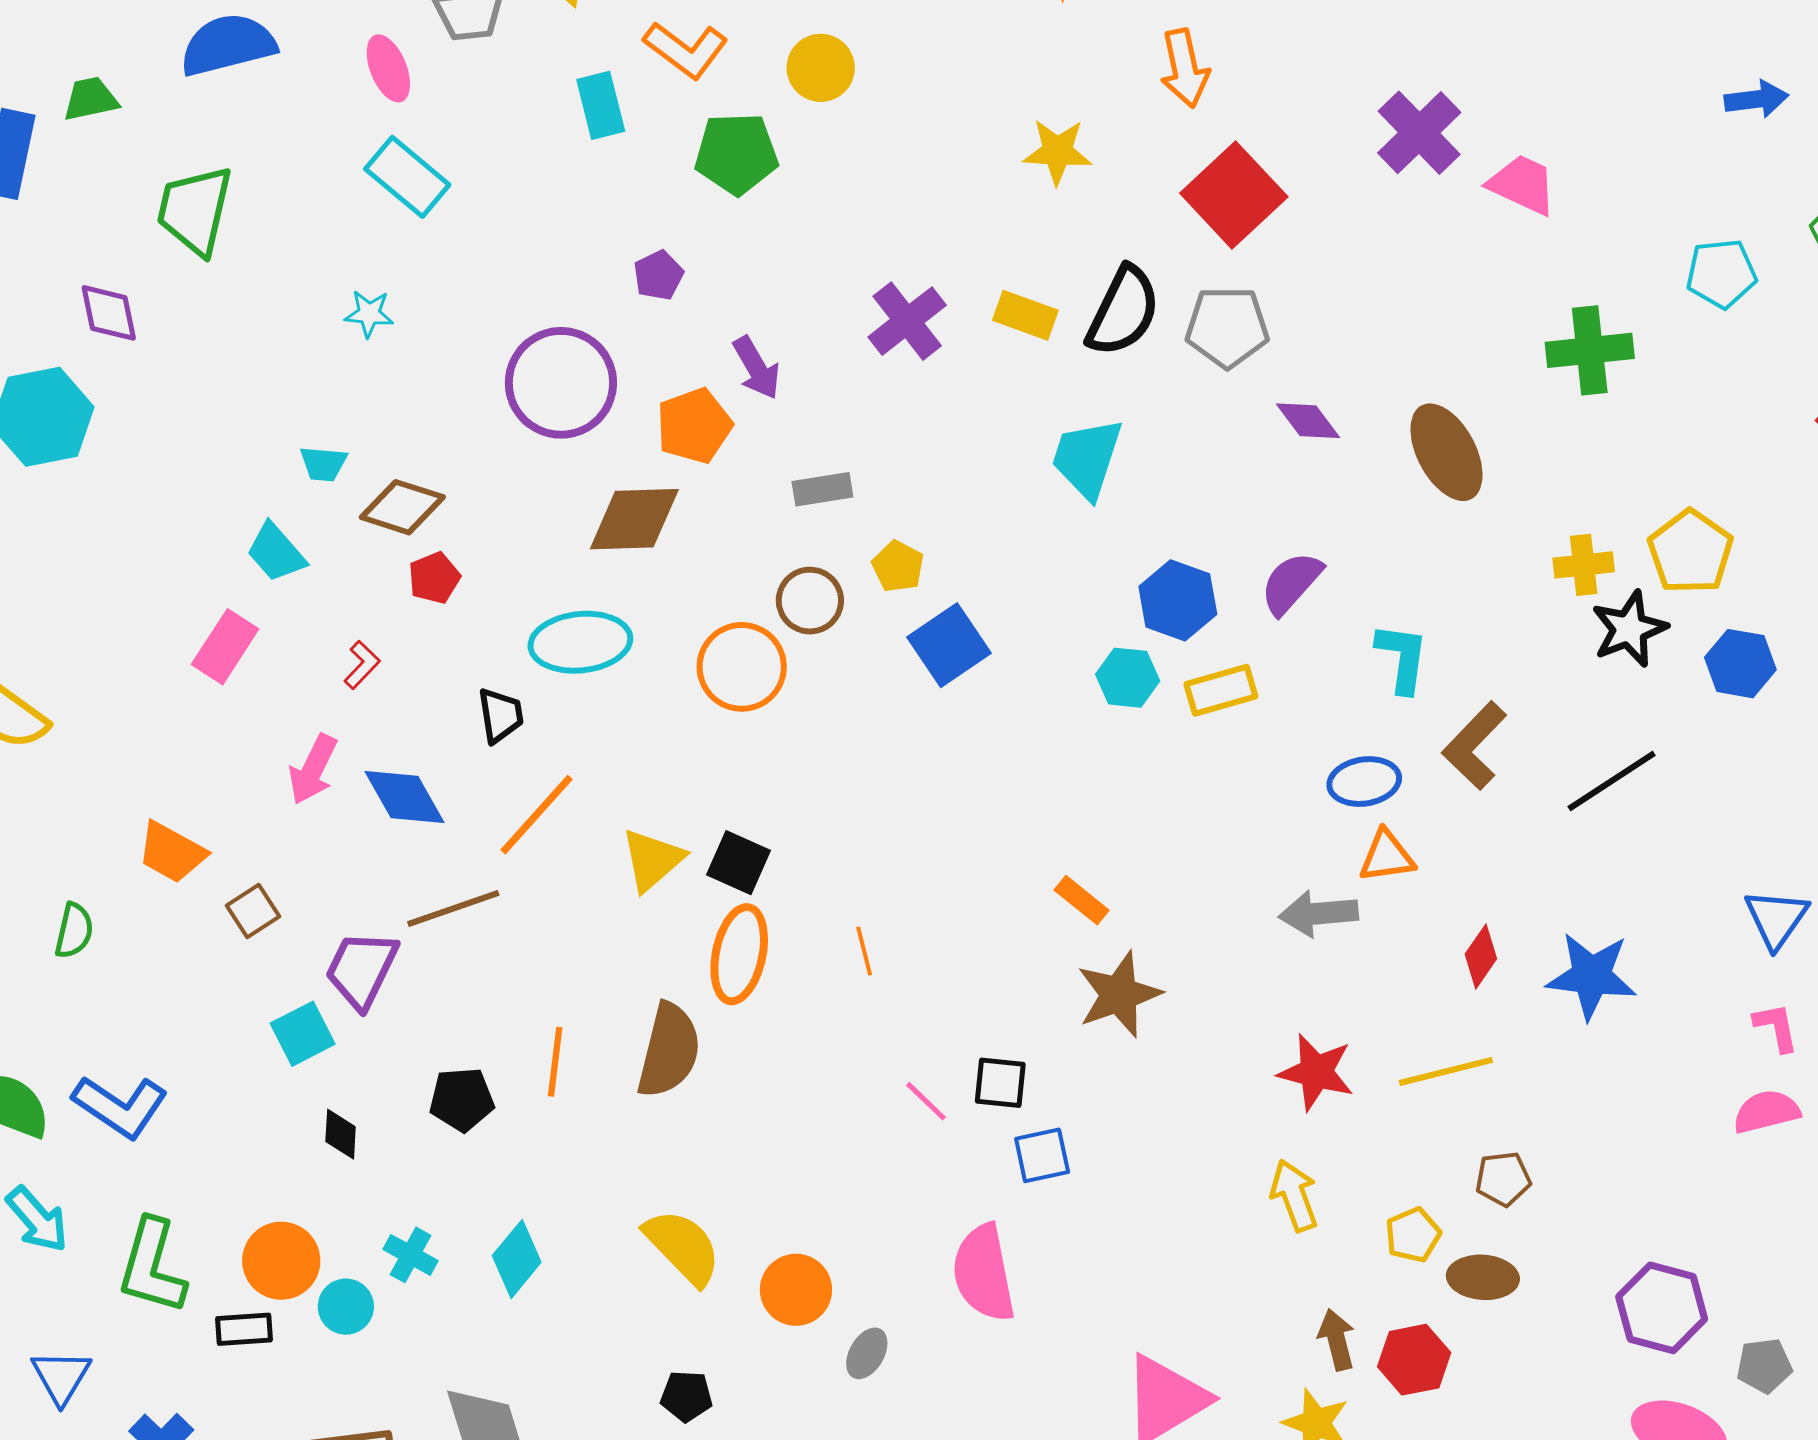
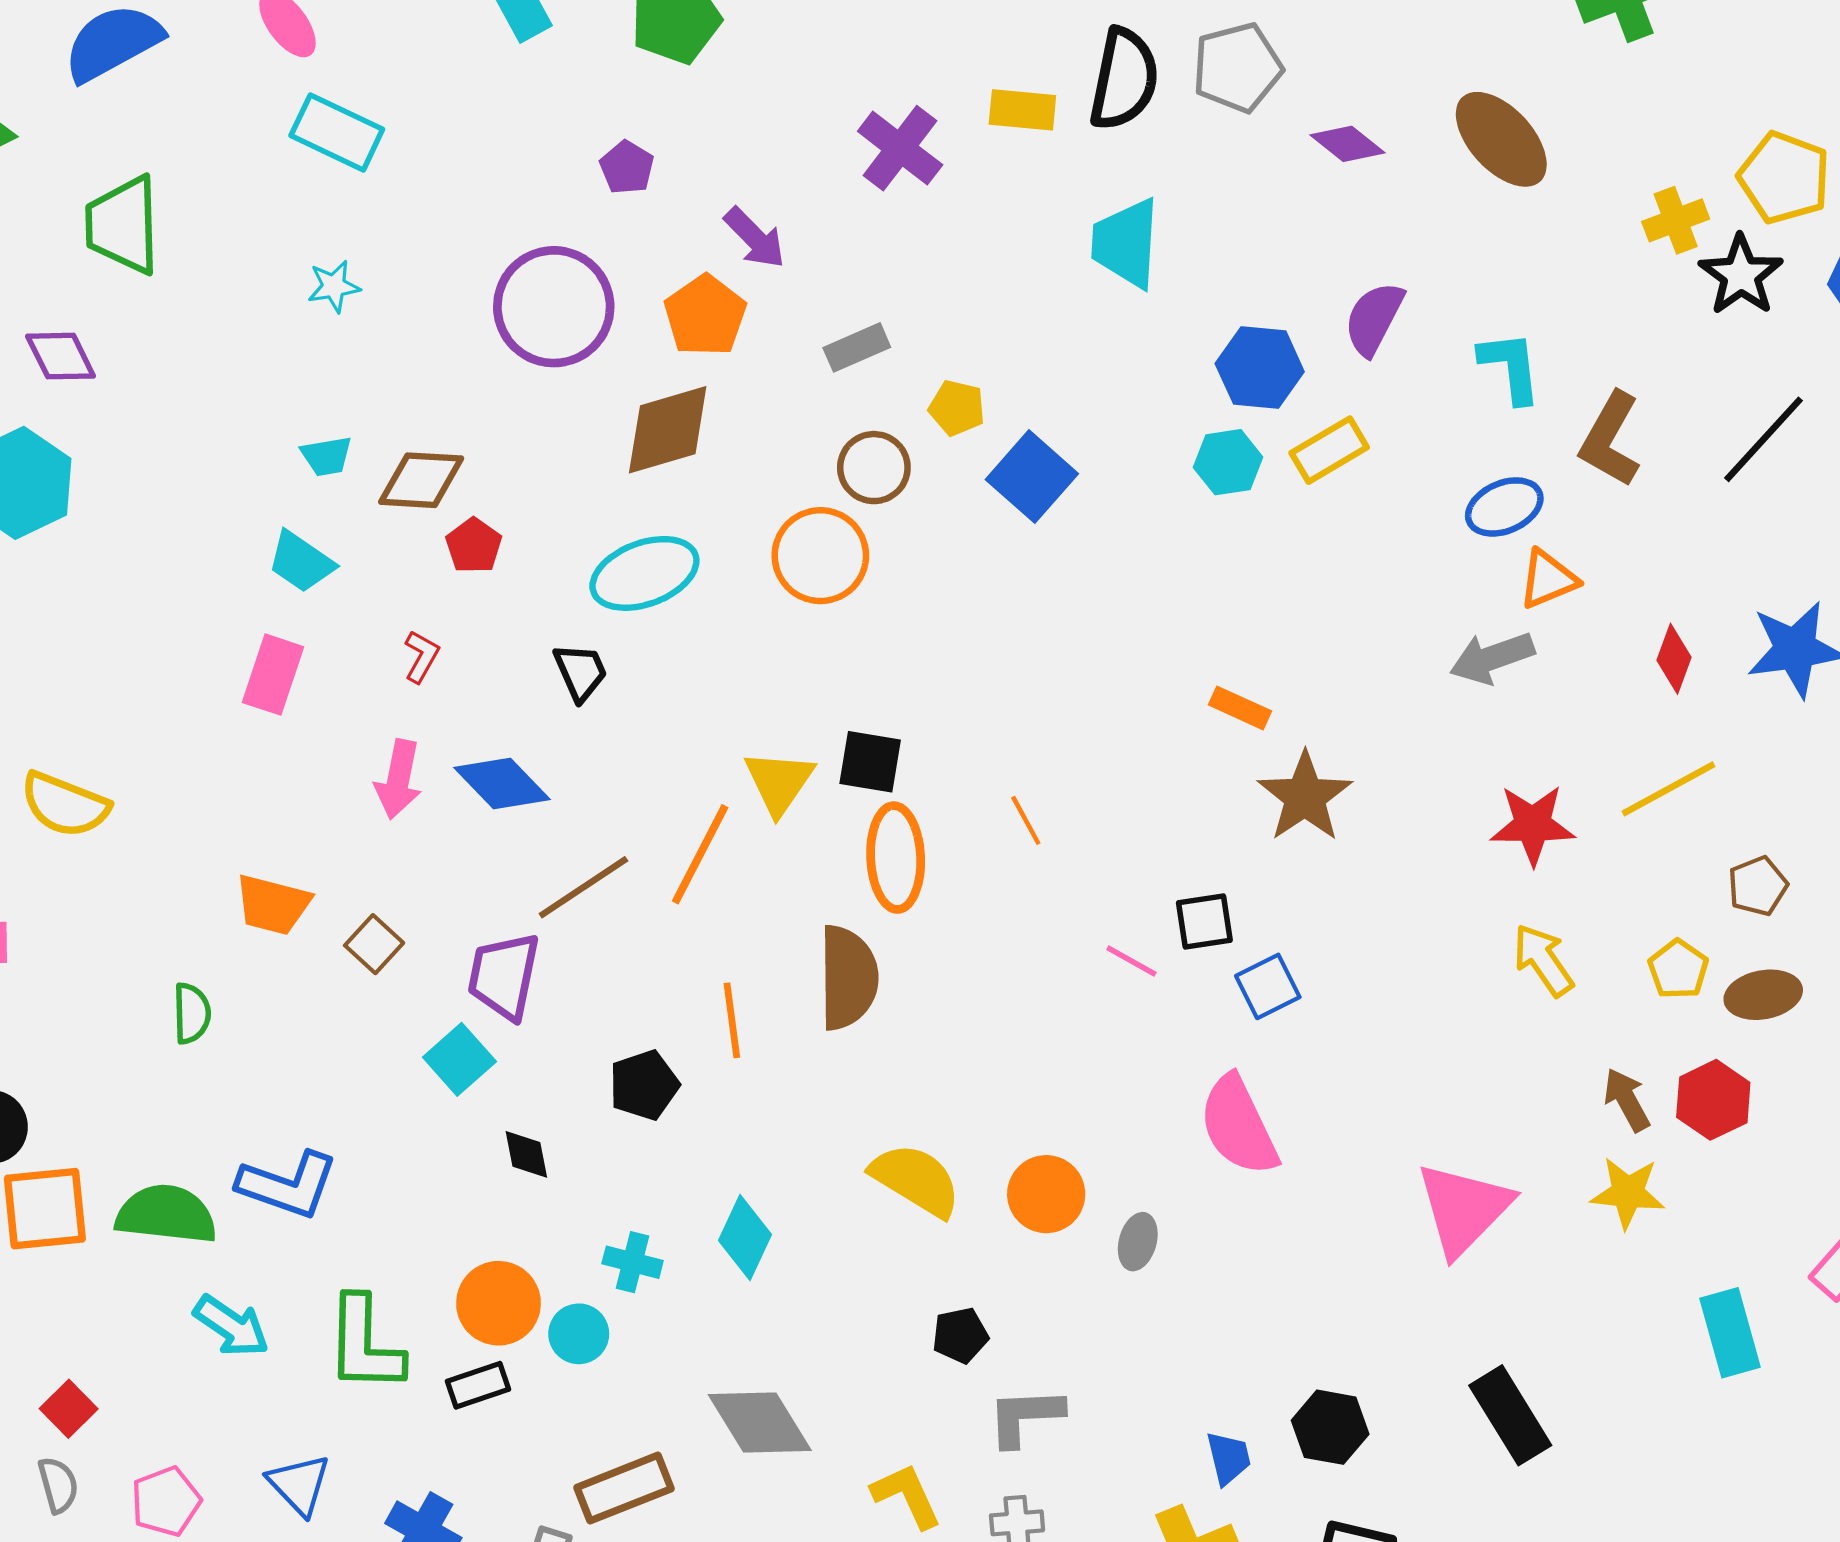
orange line: (536, 815) -> (700, 854), moved

